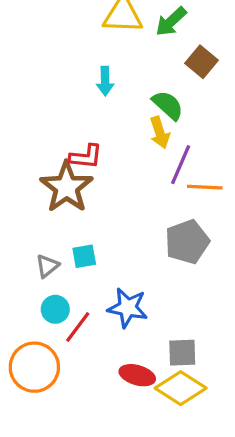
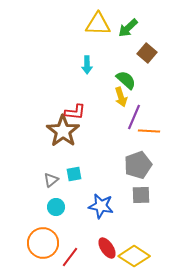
red line: (78, 327) -> (70, 257), moved
gray square: (182, 353) -> (141, 195), moved
red ellipse: (137, 375) -> (107, 248), turned 40

